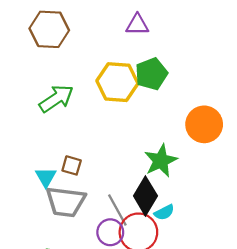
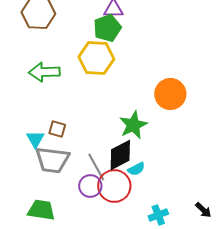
green pentagon: (151, 74) -> (107, 28), moved
green arrow: (56, 99) -> (44, 72), turned -148
black diamond: (145, 196) -> (120, 155), turned 32

